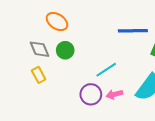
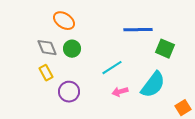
purple circle: (91, 94) -> (69, 92), moved

